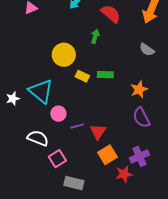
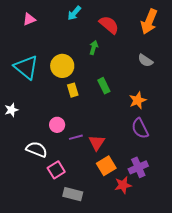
green rectangle: (105, 75) -> (104, 86), turned 63
yellow rectangle: (82, 76) -> (73, 90), moved, turned 48
cyan triangle: (41, 91) -> (26, 67), moved

